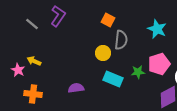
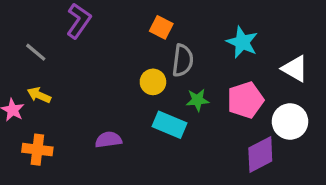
gray line: (32, 24) -> (36, 52), moved
green star: (138, 72) -> (198, 100), moved

